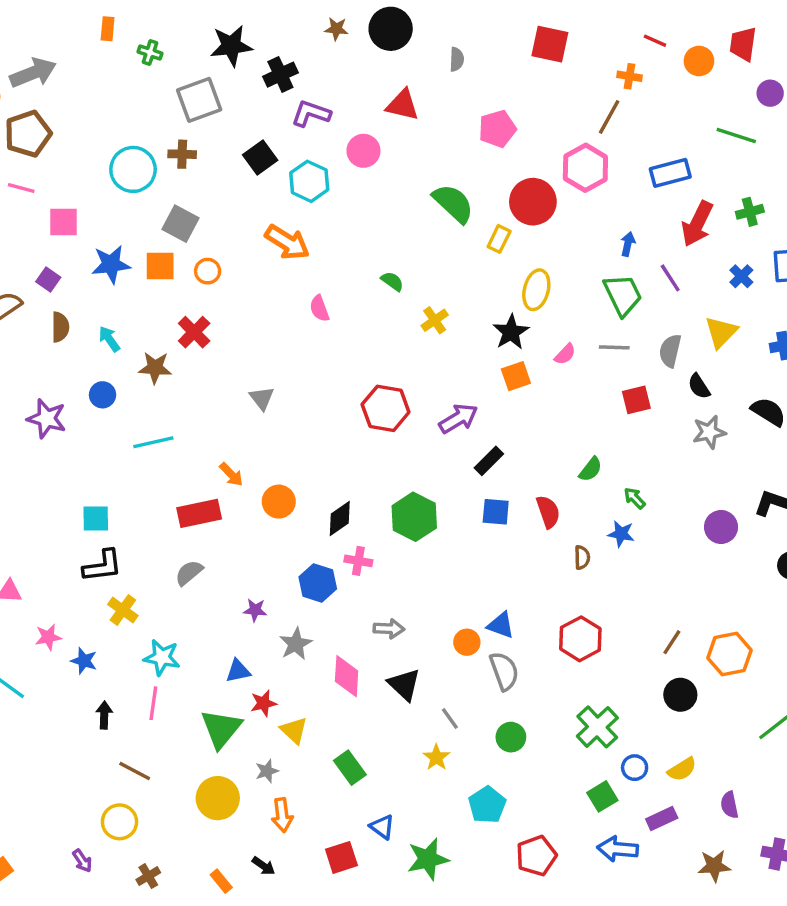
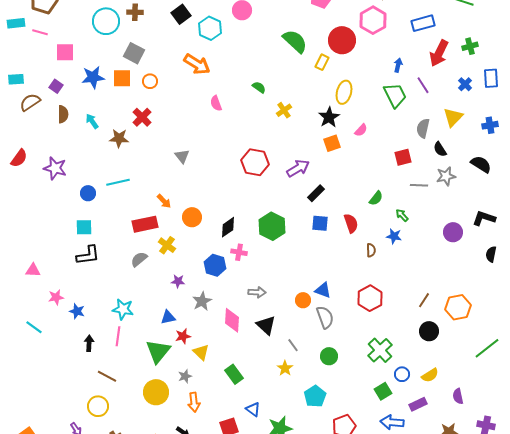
gray line: (614, 347) -> (419, 185), moved
blue circle: (103, 395) -> (88, 193), moved
yellow cross: (123, 610) -> (167, 245), moved

